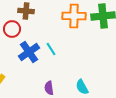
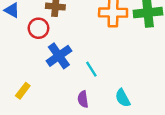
cyan line: (51, 49) -> (91, 69), moved

